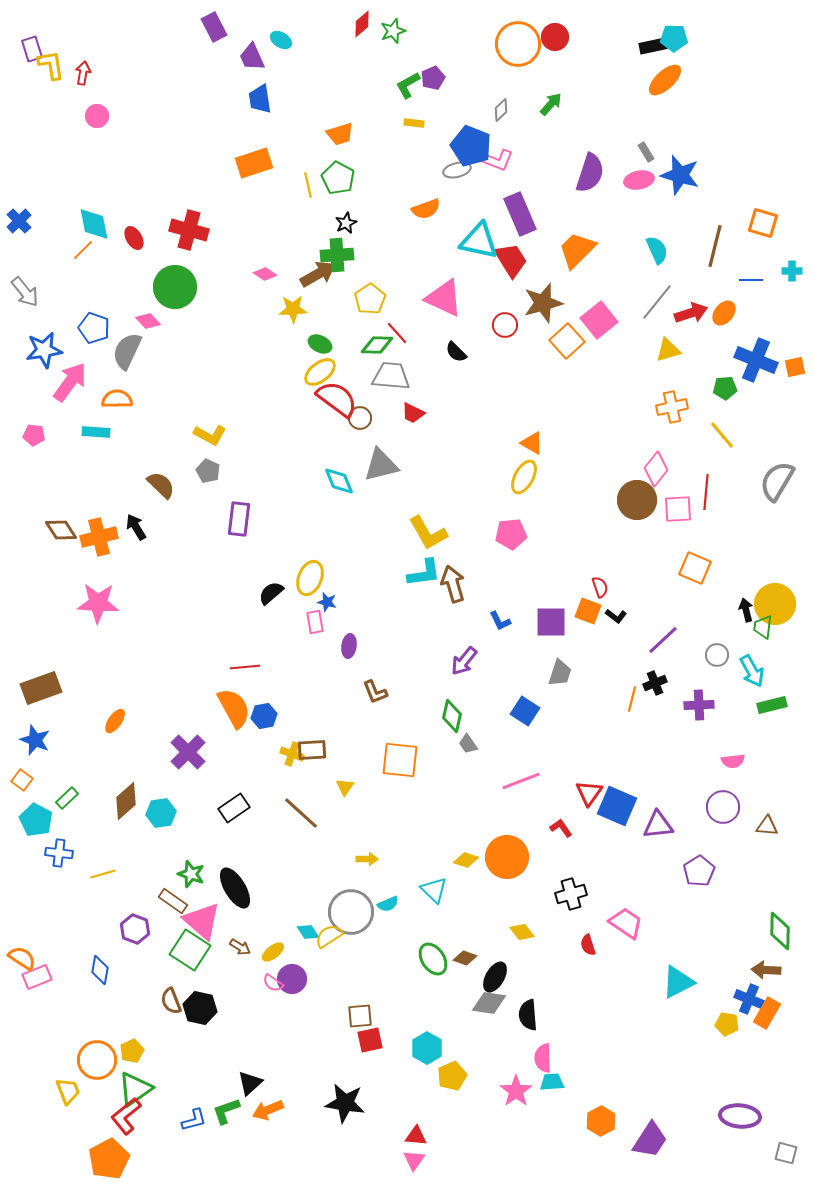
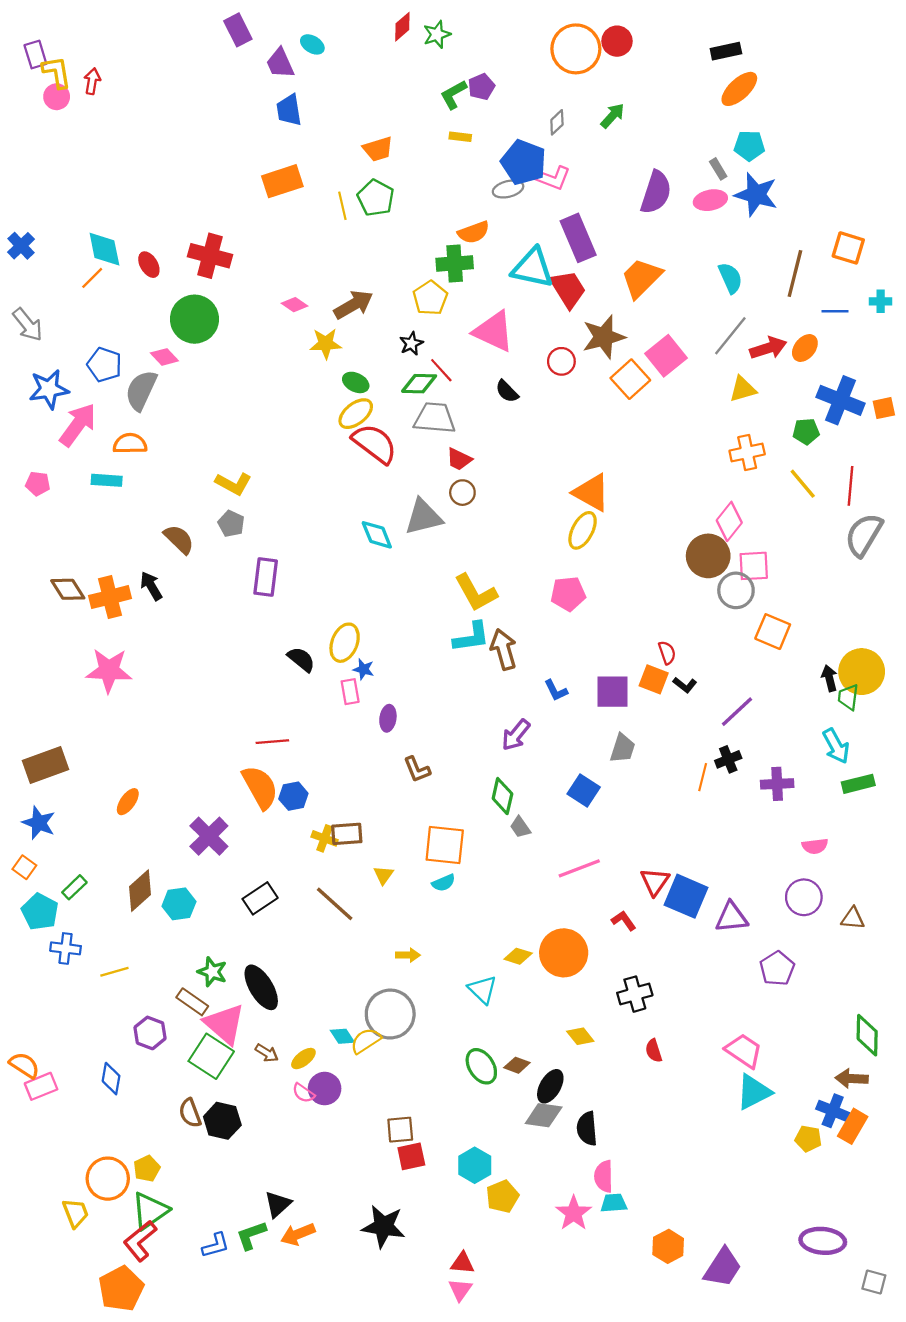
cyan pentagon: (674, 38) -> (749, 146), moved
pink circle: (97, 116) -> (57, 97), moved
black star: (346, 223) -> (411, 344), moved
green cross: (337, 255) -> (455, 263), moved
yellow pentagon: (370, 299) -> (430, 298), moved
brown circle: (360, 418) -> (462, 493), moved
orange triangle: (532, 443) -> (591, 493), size x1.5
red line: (706, 492) -> (851, 486), moved
black semicircle: (271, 593) -> (301, 659), turned 80
gray circle: (717, 655) -> (736, 590), moved, size x1.4
cyan semicircle: (388, 904) -> (444, 883), moved
pink trapezoid: (626, 923) -> (744, 1051), moved

